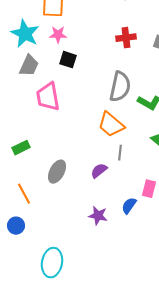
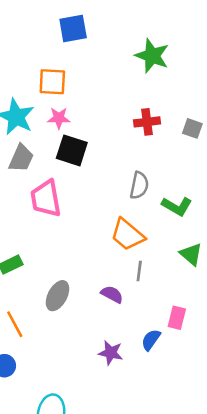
black square: (68, 60) -> (72, 150), size x1.4
gray semicircle: (120, 87) -> (139, 185), size x0.7
purple semicircle: (99, 171) -> (112, 294), turned 66

